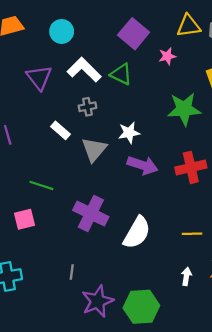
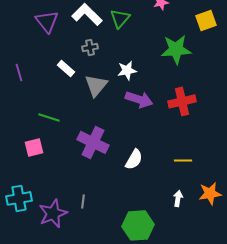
green triangle: (121, 74) -> (120, 18), turned 45
white semicircle: (137, 233) -> (134, 159), size x0.7
gray line: (72, 272) -> (83, 201), moved
purple star: (98, 301) -> (53, 213), moved

